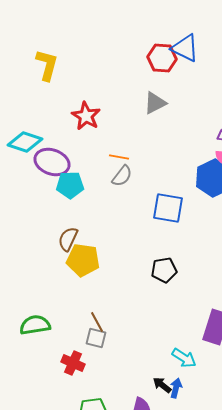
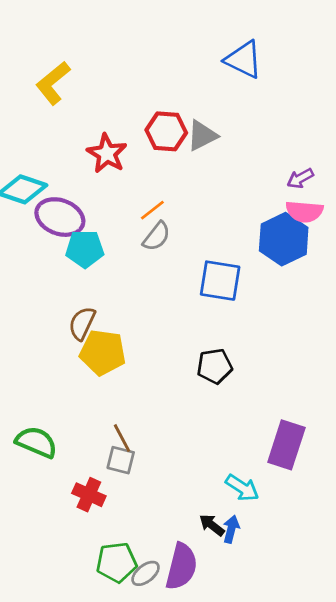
red hexagon: (162, 58) -> (166, 131), moved
yellow L-shape: (47, 65) -> (53, 83), turned -144
orange line: (119, 157) -> (152, 210), turned -48
green semicircle: (35, 325) -> (36, 442), turned 32

